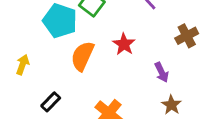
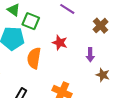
purple arrow: (162, 72) -> (90, 55), turned 40

